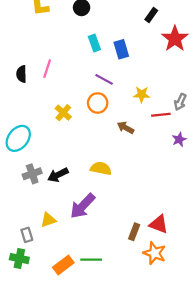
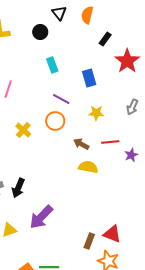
blue rectangle: (121, 49) -> (89, 78), moved
gray arrow: (180, 102) -> (132, 107), moved
red line: (161, 115) -> (110, 142), moved
yellow semicircle: (101, 168) -> (88, 167), moved
black arrow: (58, 175) -> (18, 188), turned -42

